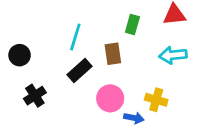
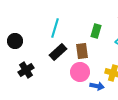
green rectangle: (132, 24) -> (96, 31), moved
brown rectangle: (113, 54) -> (82, 51), moved

